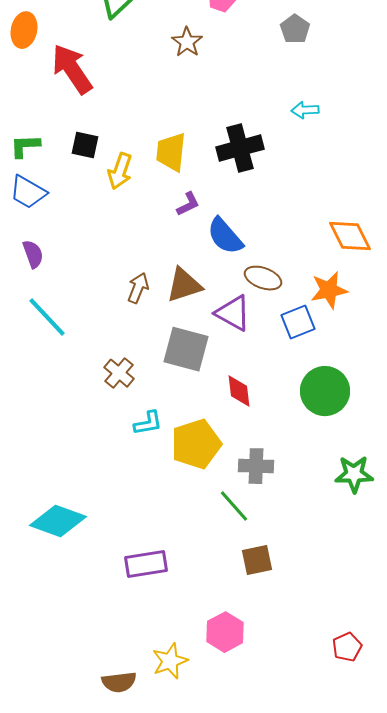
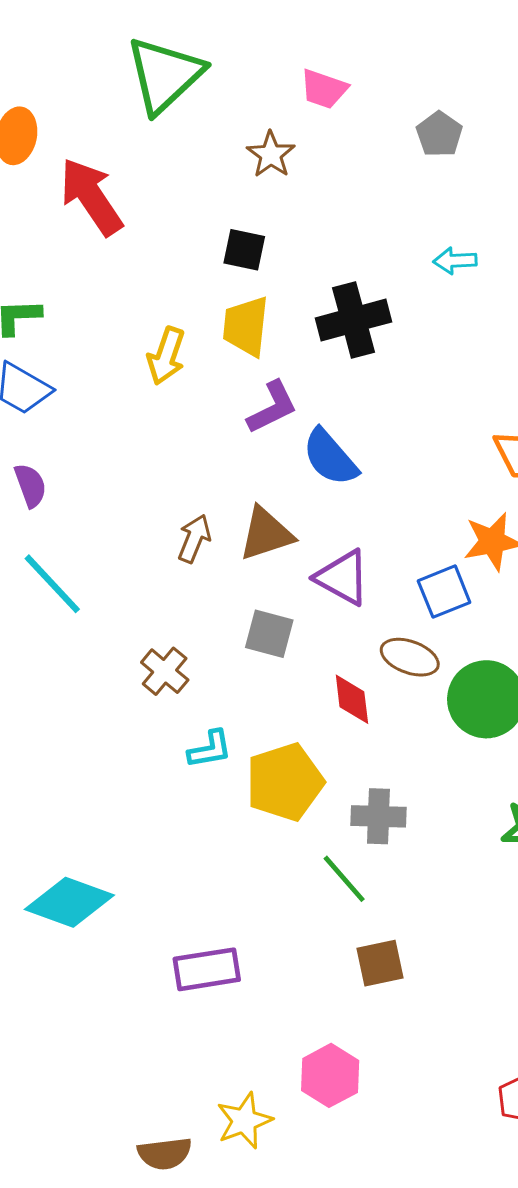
black square: (85, 145) -> (244, 250), moved
purple L-shape: (188, 204) -> (272, 407), size x1.4
brown ellipse: (263, 278) -> (410, 657), moved
gray square: (186, 349) -> (269, 634), size x0.7

